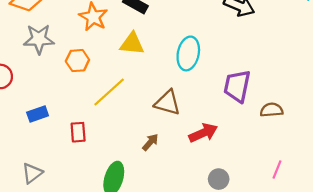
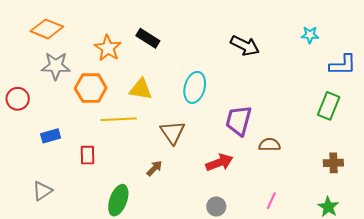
yellow triangle: (132, 44) -> (141, 89), moved
orange hexagon: (77, 61) -> (91, 88), size x1.4
yellow line: (109, 92) -> (119, 119), turned 36
brown triangle: (167, 103) -> (173, 132), turned 36
red arrow: (203, 133) -> (219, 163), moved

